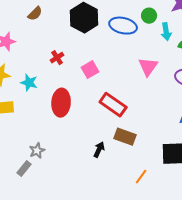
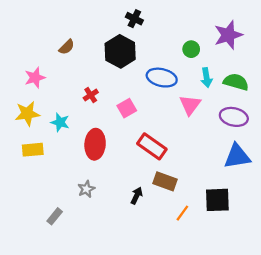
blue ellipse: (123, 26) -> (162, 78), moved
cyan arrow: (166, 32) -> (206, 78), moved
gray star: (37, 151) -> (86, 189), moved
orange line: (141, 177) -> (182, 213), moved

